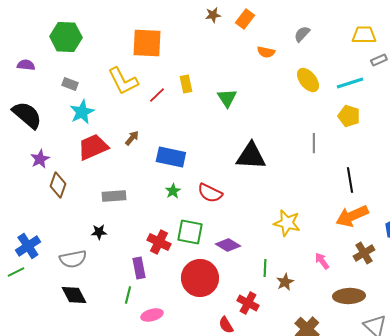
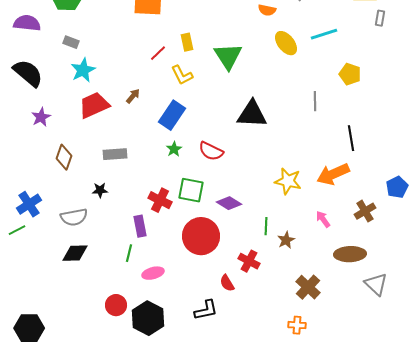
gray rectangle: (379, 60) -> (380, 18), turned -56
purple semicircle: (26, 65) -> (27, 23), size x1.5
yellow ellipse: (308, 80) -> (286, 43), moved
yellow L-shape: (123, 81) -> (182, 75), moved, size x0.7
cyan line: (350, 83) -> (324, 34), moved
green triangle: (227, 98) -> (228, 56), size x1.4
blue rectangle: (171, 157) -> (172, 115), turned -68
brown diamond: (58, 185) -> (64, 157), moved
orange arrow: (352, 216) -> (333, 174), moved
black diamond: (74, 295) -> (75, 253), turned -64

